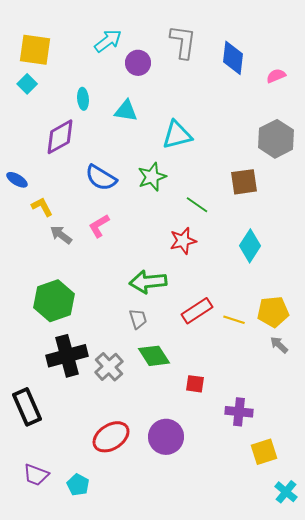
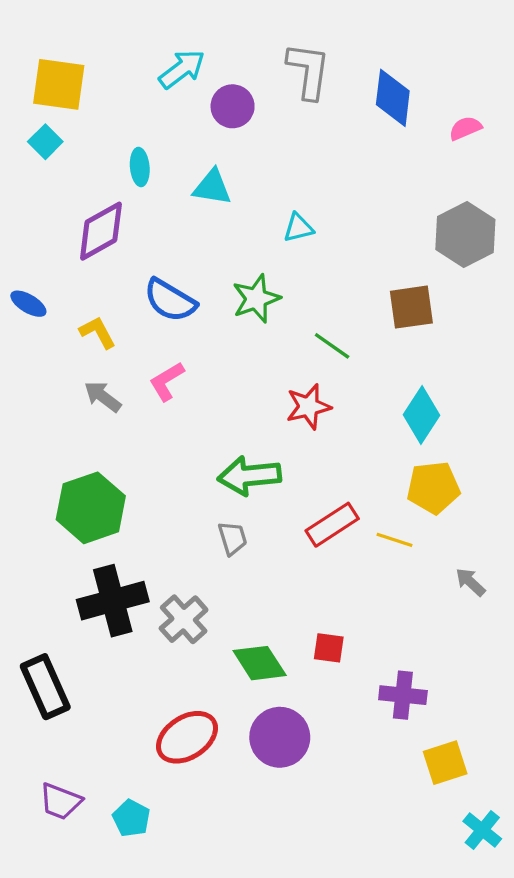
cyan triangle: (177, 135) -> (298, 228), size x0.6
yellow L-shape: (42, 207) -> (98, 332), moved
yellow pentagon: (273, 312) -> (433, 488), moved
green diamond: (154, 356) -> (260, 663), moved

